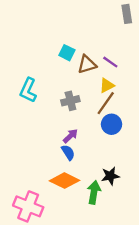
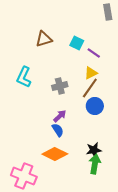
cyan square: (67, 53) -> (77, 43), moved
brown triangle: (87, 64) -> (44, 39), moved
green arrow: (94, 192) -> (95, 164), moved

